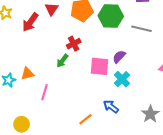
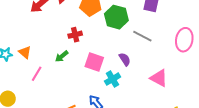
purple semicircle: (119, 57) -> (125, 59), moved, turned 88
green arrow: (62, 61) -> (62, 56), moved
orange triangle: (28, 74) -> (25, 52), turned 40

